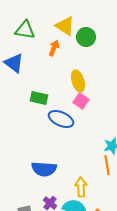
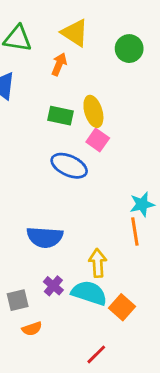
green circle: (86, 37) -> (129, 49), moved
green rectangle: (39, 98) -> (61, 116), moved

